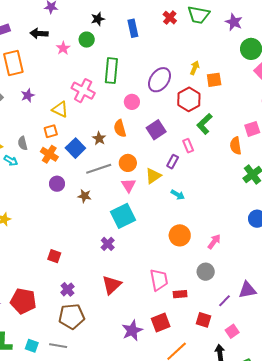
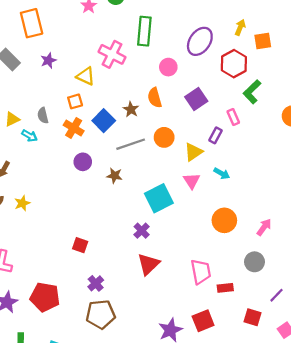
pink triangle: (129, 185) -> (192, 181), moved
red triangle: (112, 285) -> (148, 264), moved

